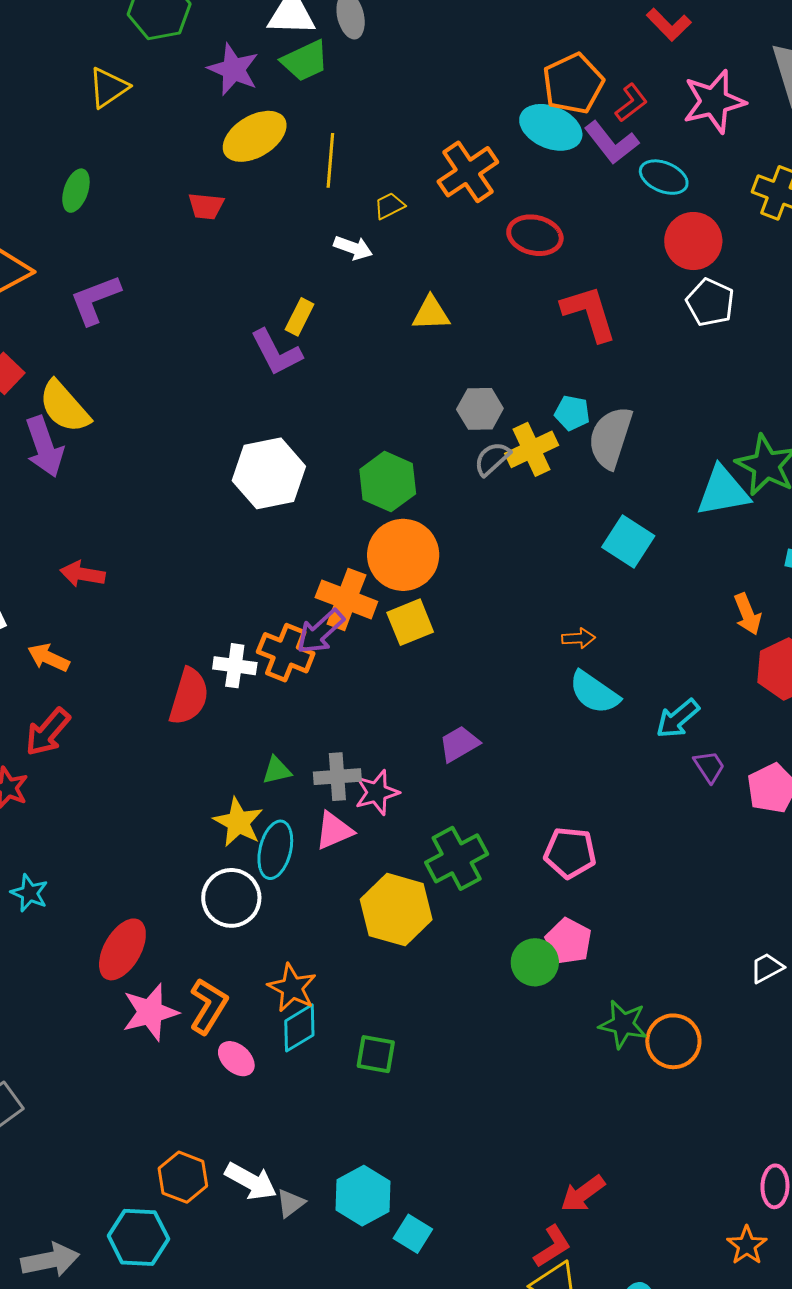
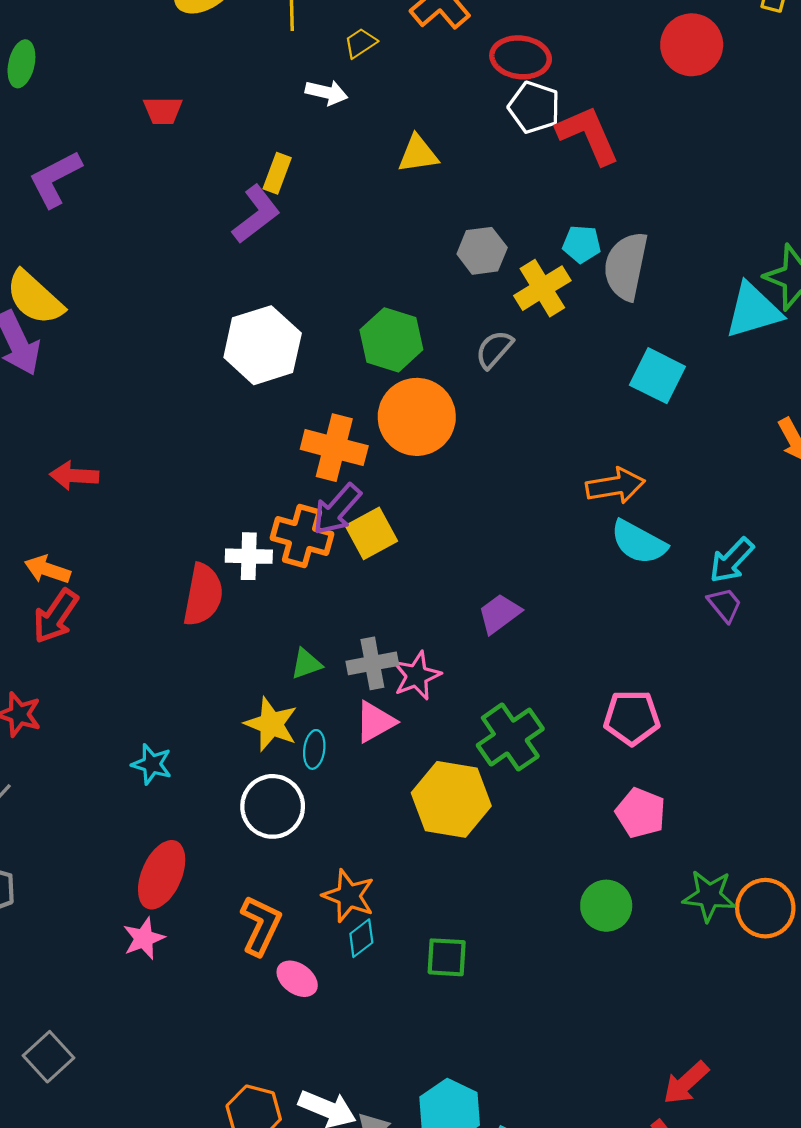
red trapezoid: (206, 206) -> (163, 111), moved
white pentagon: (710, 302) -> (534, 107), moved
purple L-shape: (276, 352) -> (256, 214), turned -94
gray semicircle: (492, 459) -> (494, 349), moved
orange cross: (346, 599) -> (334, 448), moved
yellow square: (410, 622) -> (371, 533), moved
orange arrow: (578, 638) -> (615, 486), size x1.6
red arrow: (48, 732) -> (56, 616), moved
purple trapezoid: (709, 767) -> (725, 605), moved
cyan ellipse: (275, 850) -> (314, 749), size x0.6
cyan star: (29, 893) -> (152, 764), moved
green circle: (535, 962) -> (606, 906), moved
pink star: (150, 1012) -> (144, 938), moved, size x0.7
cyan diamond: (299, 1028) -> (361, 938), size x0.7

